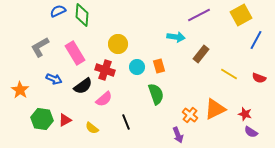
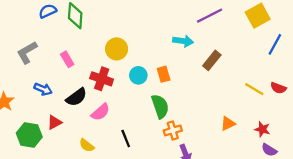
pink rectangle: (75, 53) -> (67, 59), size x0.6
yellow line: (229, 74) -> (254, 89), moved
orange triangle: (215, 109) -> (228, 124), size x0.6
orange cross: (190, 115) -> (173, 130), moved, turned 35
red triangle: (65, 120) -> (55, 122), moved

